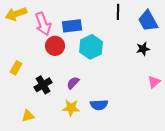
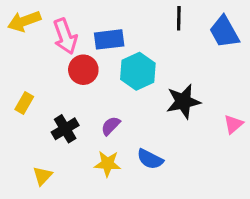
black star: (143, 49) -> (183, 102), moved, size x1.6
blue semicircle: (99, 105) -> (150, 159), turned 30
yellow triangle: (28, 116) -> (42, 176), turned -32

